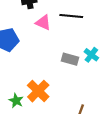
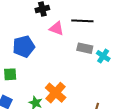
gray rectangle: (70, 59) -> (85, 48), moved

